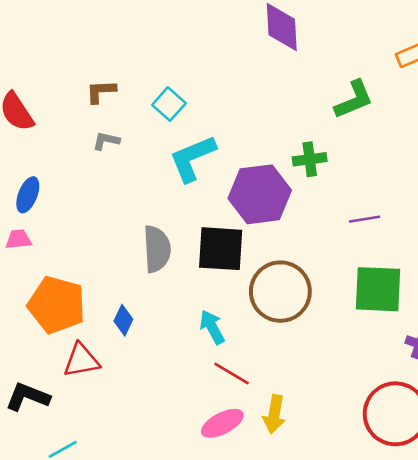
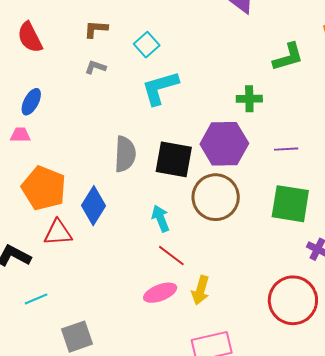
purple hexagon: (260, 194) -> (224, 144), moved
blue diamond: (123, 320) -> (93, 206), size x1.6

